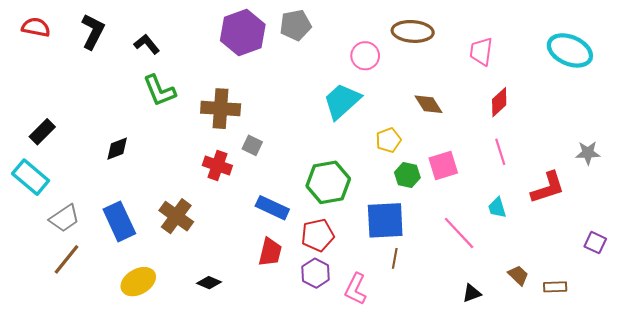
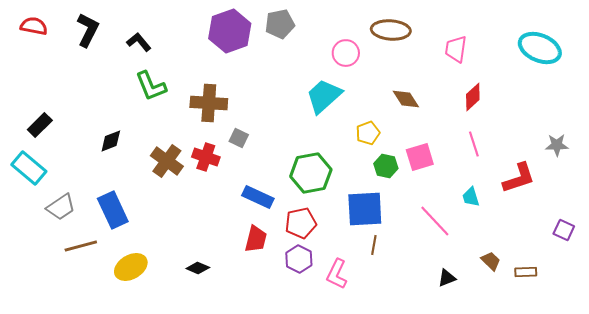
brown cross: (176, 216) -> (167, 161), moved
brown line: (66, 259) -> (81, 246), moved, turned 36

